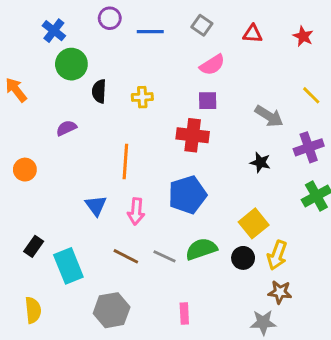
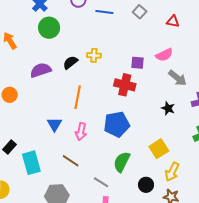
pink semicircle: (212, 65) -> (164, 55), moved
black semicircle: (99, 91) -> (70, 62), moved, turned 42
purple semicircle: (66, 128) -> (41, 70), size x1.5
green semicircle: (201, 249) -> (122, 162), turned -50
gray line: (164, 256) -> (101, 182), moved
black circle: (243, 258) -> (146, 185), moved

